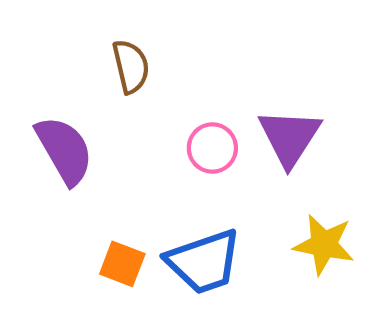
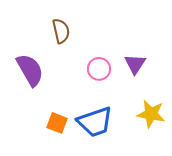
purple triangle: (290, 137) -> (135, 64), size x0.7

